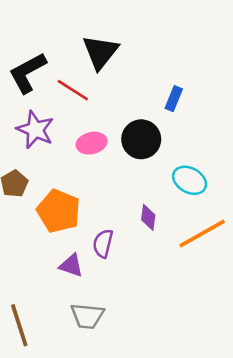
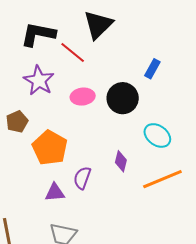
black L-shape: (28, 73) -> (38, 34), turned 33
purple triangle: (71, 265) -> (55, 192), turned -30

